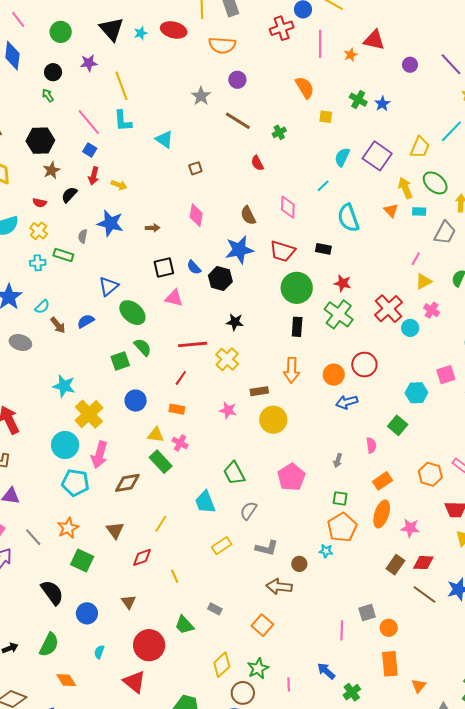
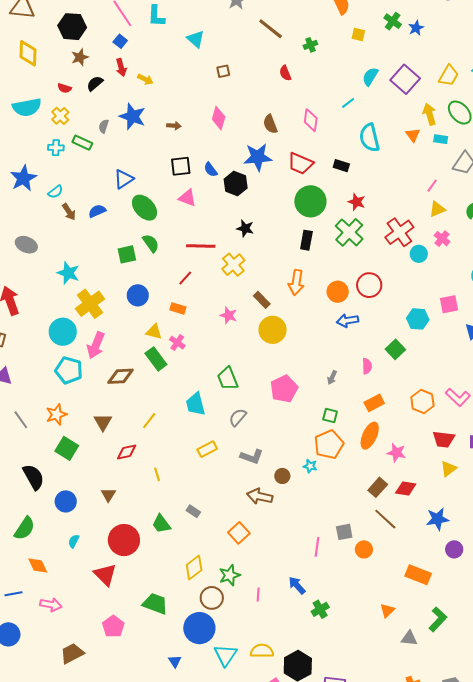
red arrow: (94, 176) -> (121, 67), turned -36
gray ellipse: (20, 342) -> (26, 245), moved
brown rectangle: (259, 391) -> (262, 300), turned 48
brown line: (424, 595) -> (385, 519), moved
orange rectangle: (390, 664) -> (418, 575), moved, turned -70

